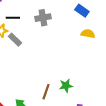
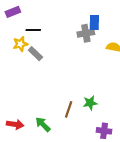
blue rectangle: (82, 11) -> (94, 23), moved, turned 56
gray cross: (43, 18) -> (86, 33), moved

